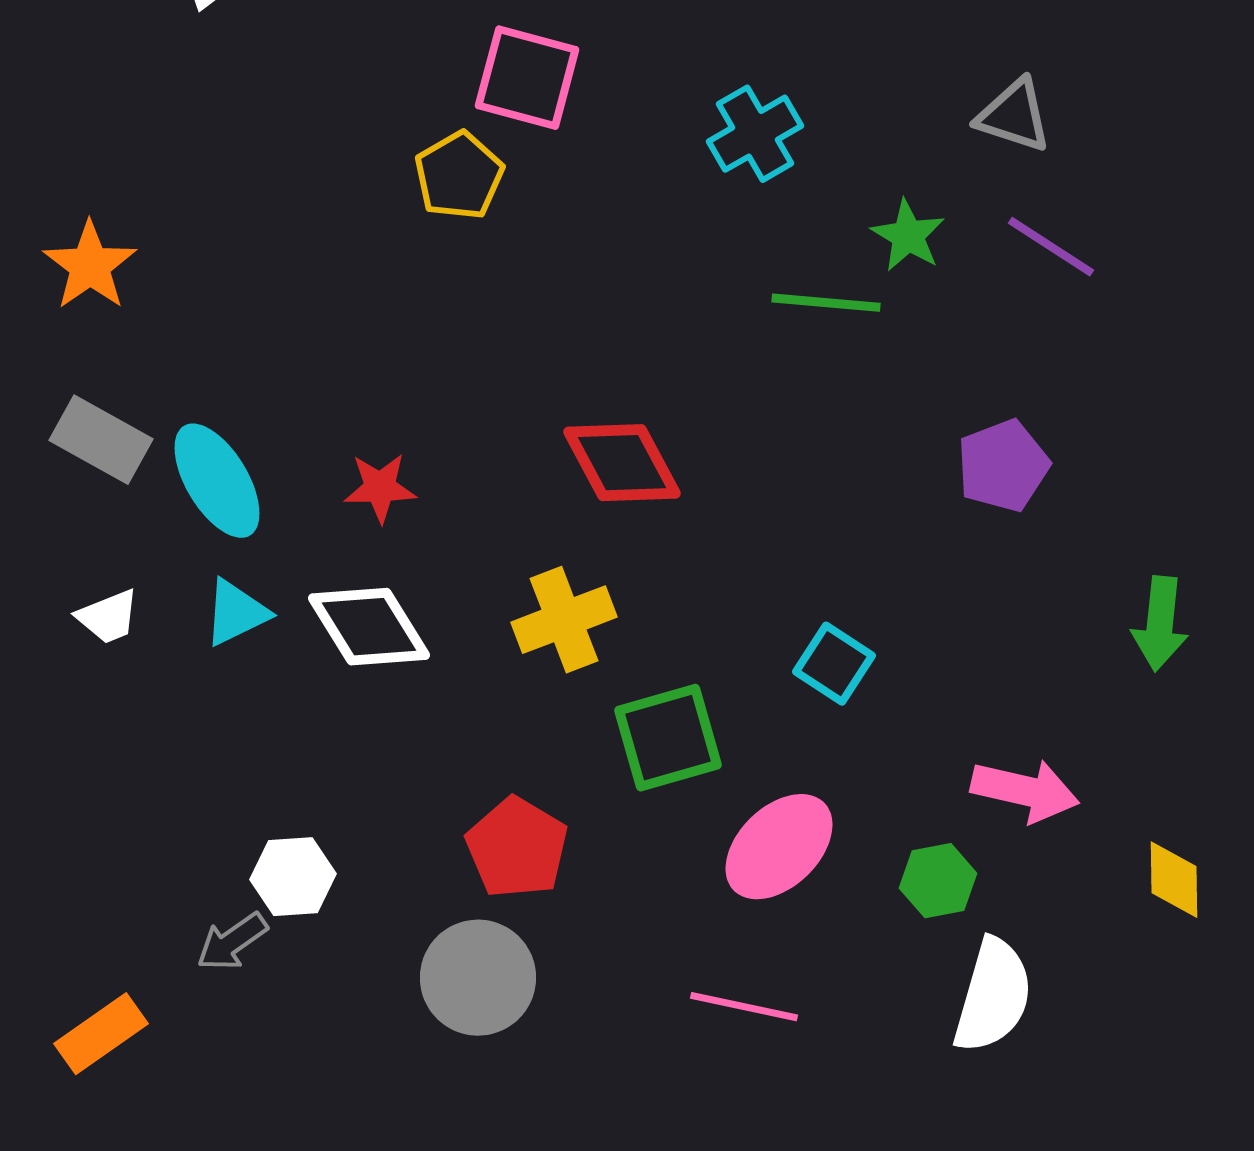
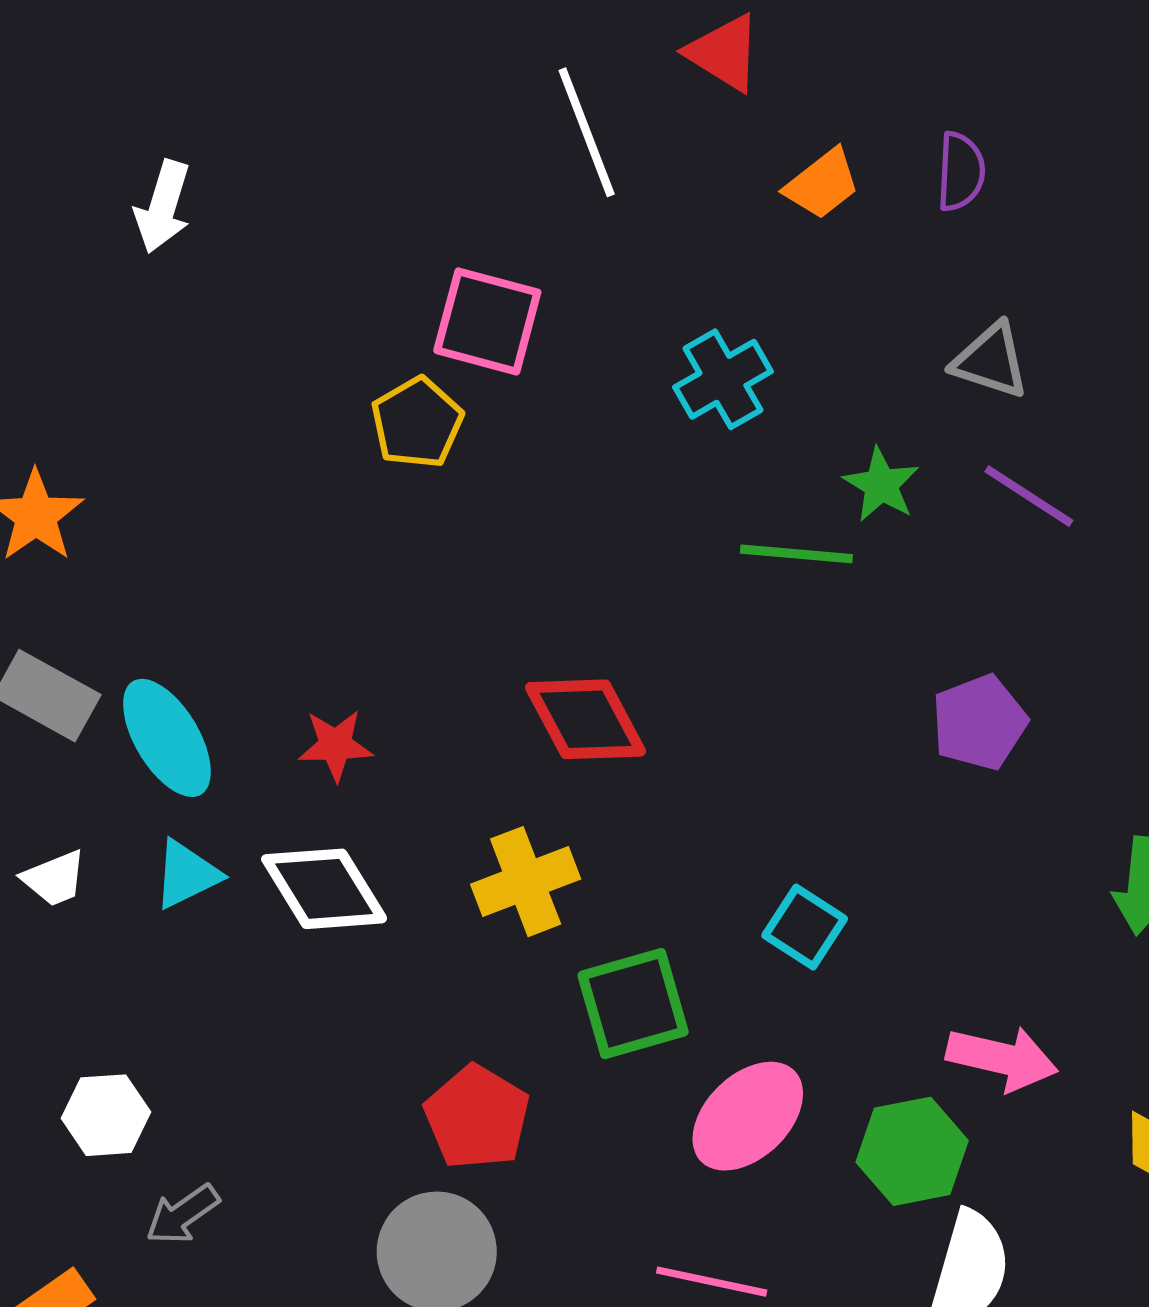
white hexagon: (293, 877) -> (106, 1115), moved
green hexagon: (938, 881) -> (912, 1151), size x1.4

